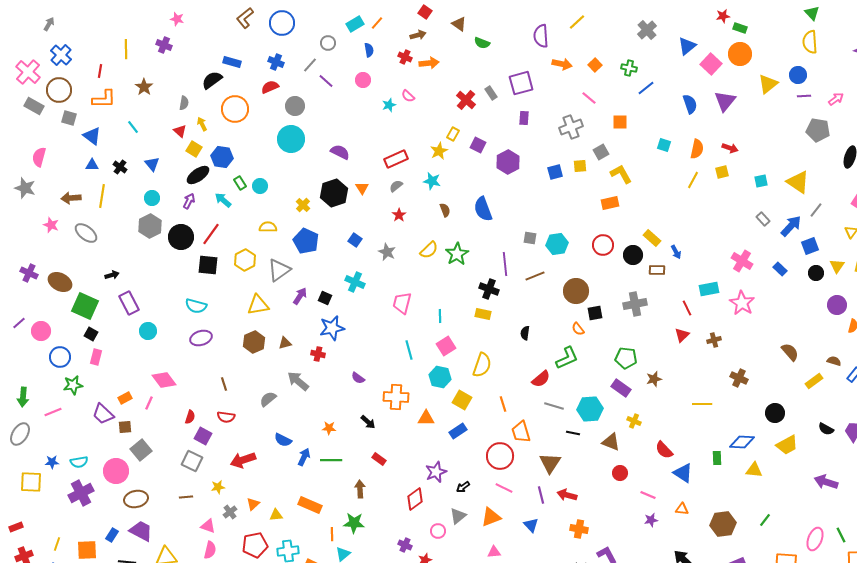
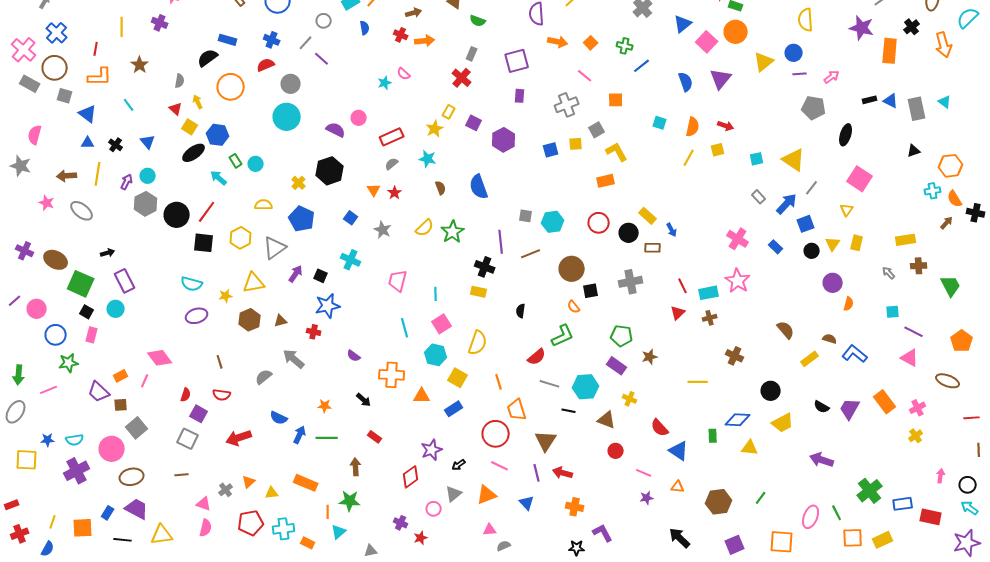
pink circle: (363, 80) -> (359, 118), moved
gray rectangle: (491, 93) -> (472, 54), moved, turned 56
orange triangle: (362, 188) -> (374, 190), moved
purple arrow: (189, 201) -> (127, 182), moved
cyan rectangle: (709, 289) -> (709, 293), moved
cyan circle: (148, 331) -> (116, 309), moved
yellow star: (218, 487) -> (226, 296), moved

